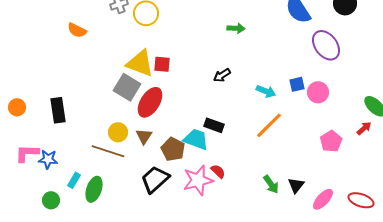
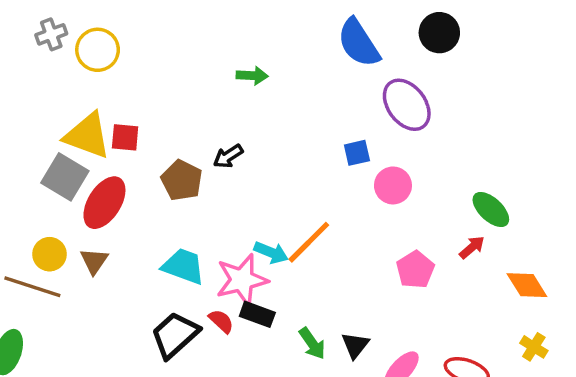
blue square: (297, 84) -> (357, 153), moved
cyan arrow: (266, 91) -> (271, 252), moved
black rectangle: (214, 125) -> (257, 314), moved
brown pentagon: (173, 149) -> (182, 180), moved
black trapezoid: (155, 179) -> (175, 335), moved
pink star: (198, 180) -> (242, 280), moved

